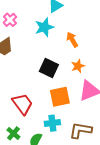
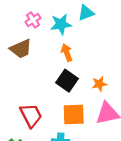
cyan star: (44, 27) -> (61, 24), moved
orange arrow: (72, 40) -> (67, 53), moved

